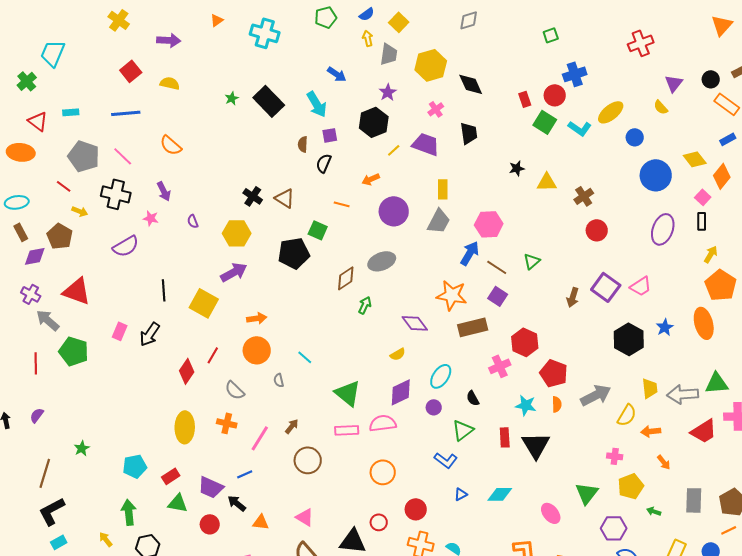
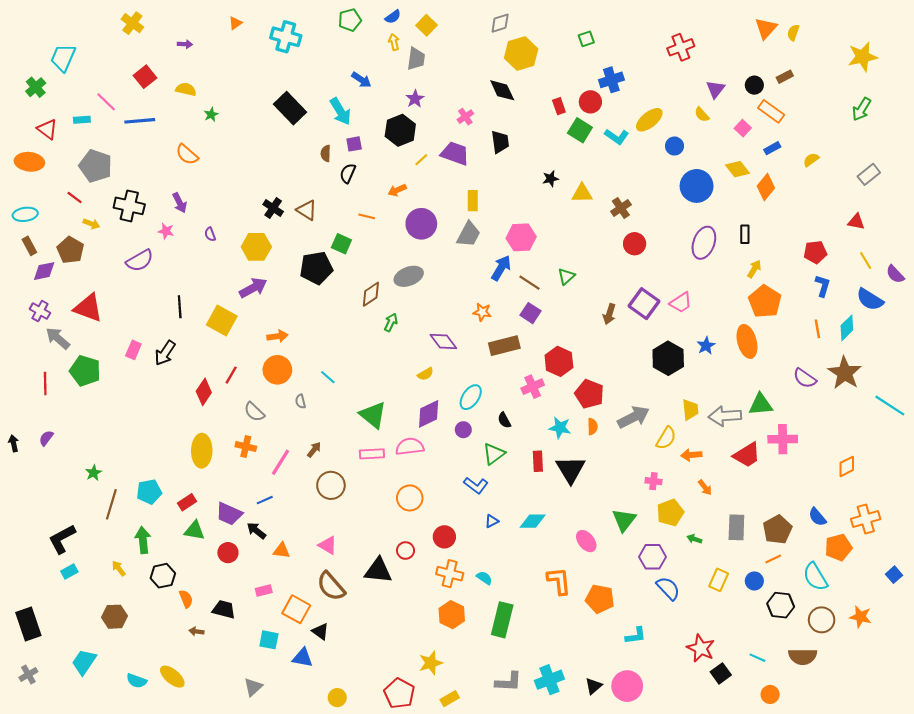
purple arrow: (169, 40) -> (185, 44), size x0.6
yellow hexagon: (431, 65) -> (521, 54), moved
green star: (232, 98) -> (211, 115), moved
pink line: (123, 156) -> (106, 102), moved
pink square: (703, 197) -> (743, 128), moved
orange star: (452, 295) -> (482, 312), size x0.6
brown line: (45, 473) -> (111, 504), moved

